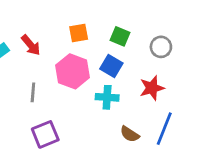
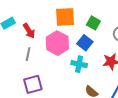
orange square: (79, 33) -> (65, 17), size x1.5
red arrow: (31, 45) -> (29, 31), moved

